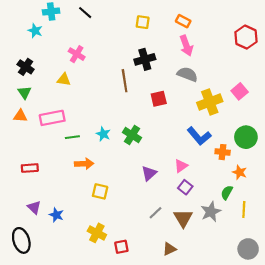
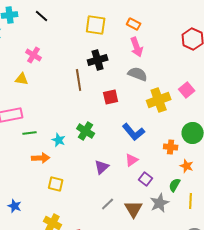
yellow square: (143, 22) -> (96, 25), size x1.5
cyan star: (103, 134) -> (59, 140), moved
blue L-shape: (199, 136) -> (134, 132), moved
purple square: (185, 187) -> (146, 179), moved

